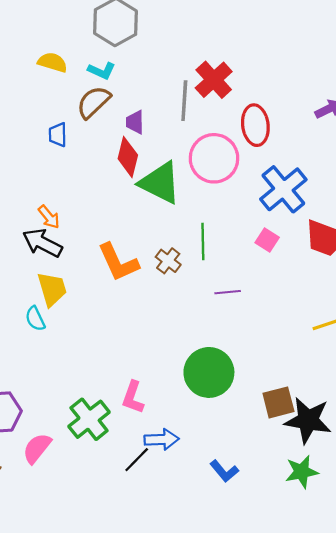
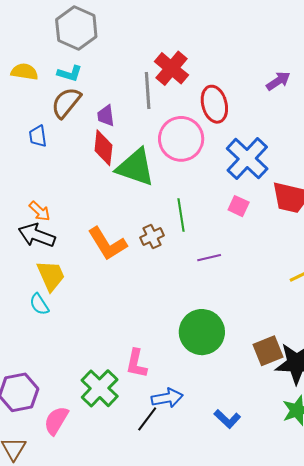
brown cross: (168, 261) -> (152, 236), turned 35

